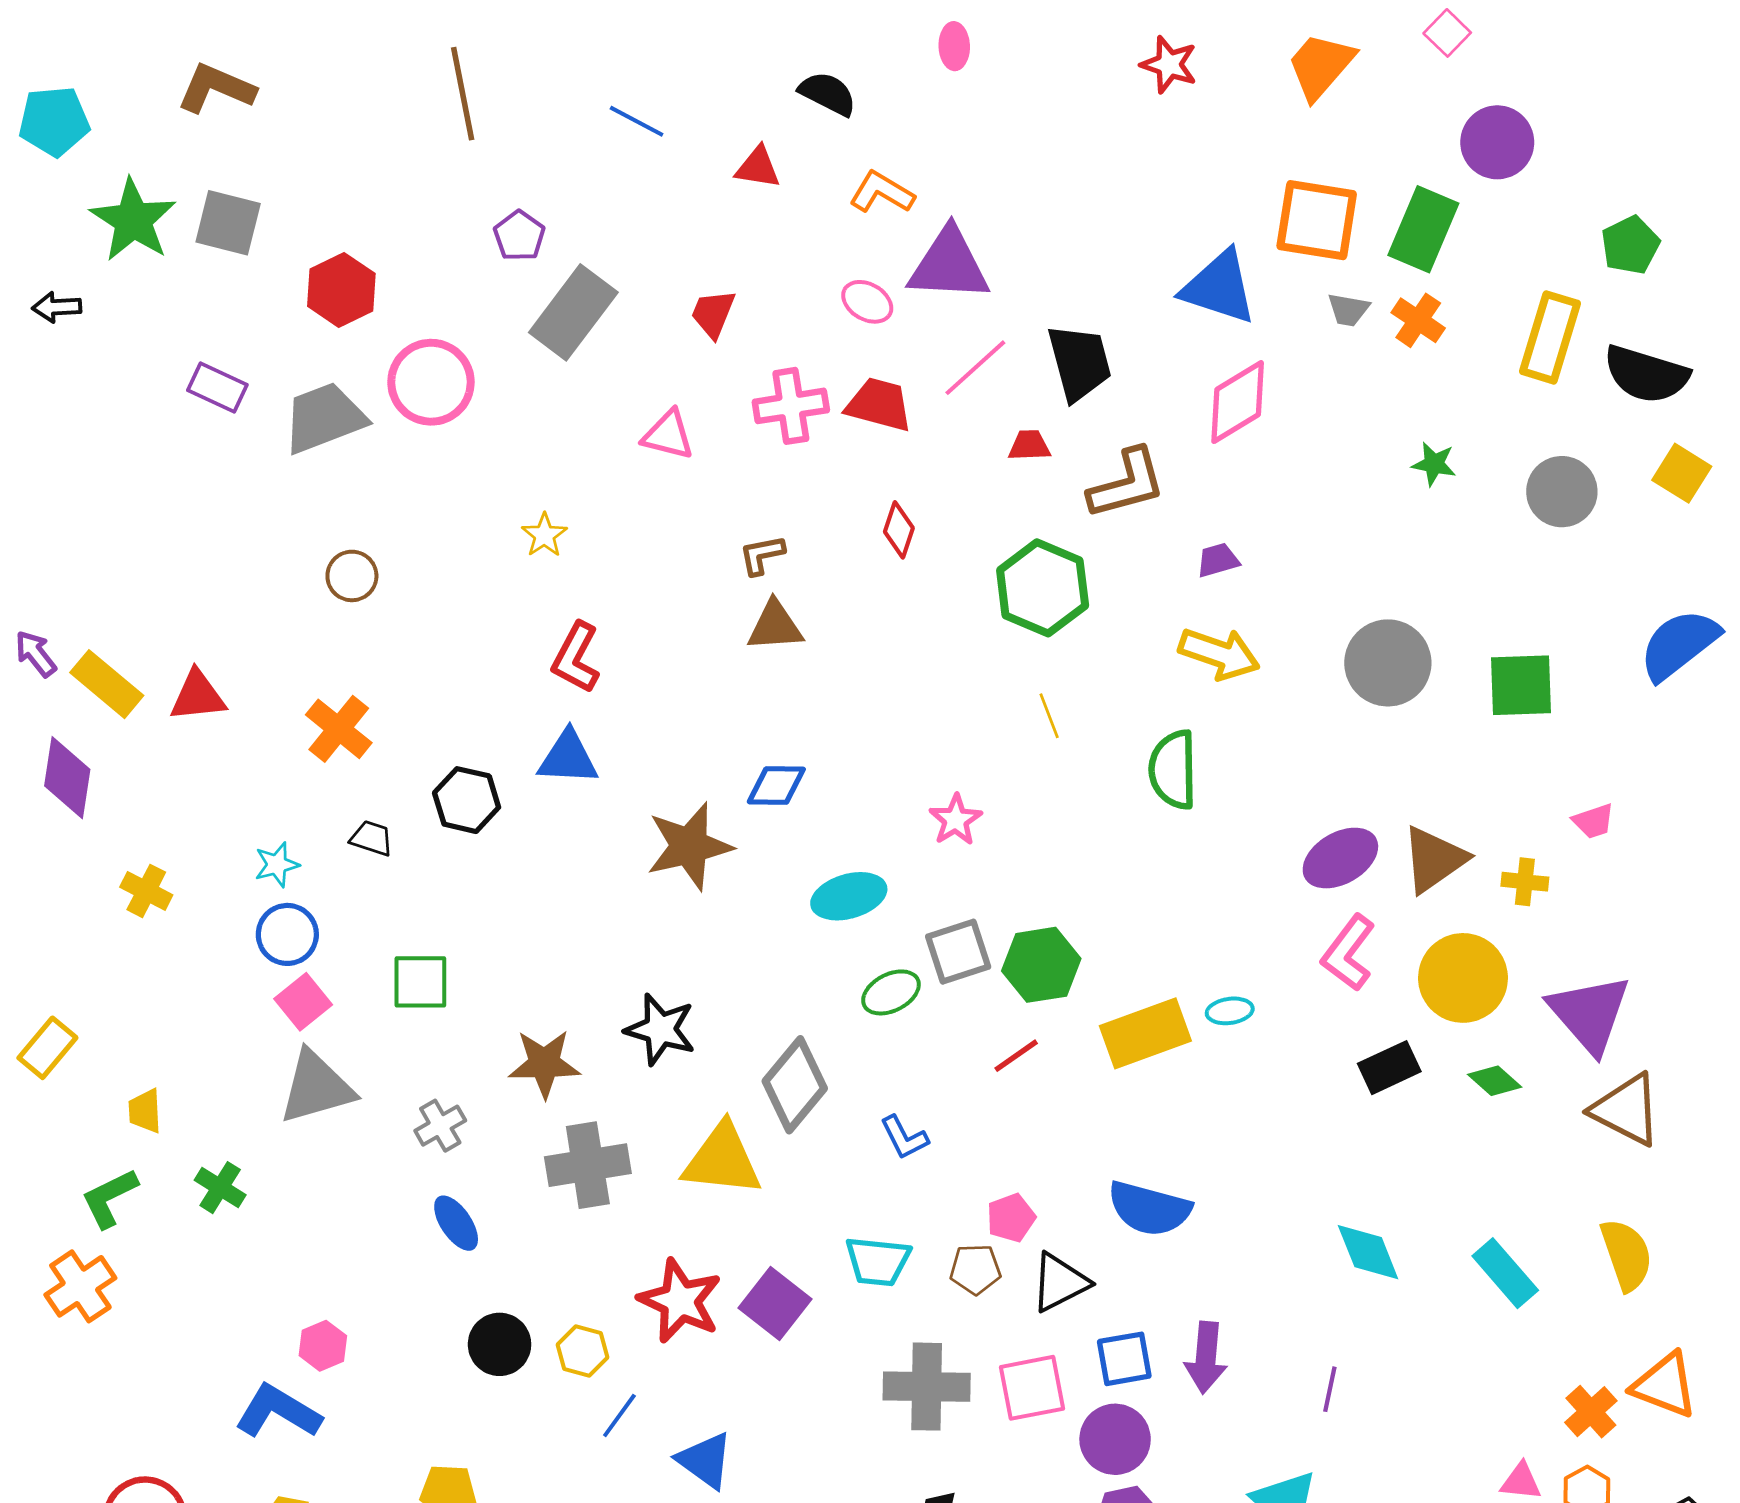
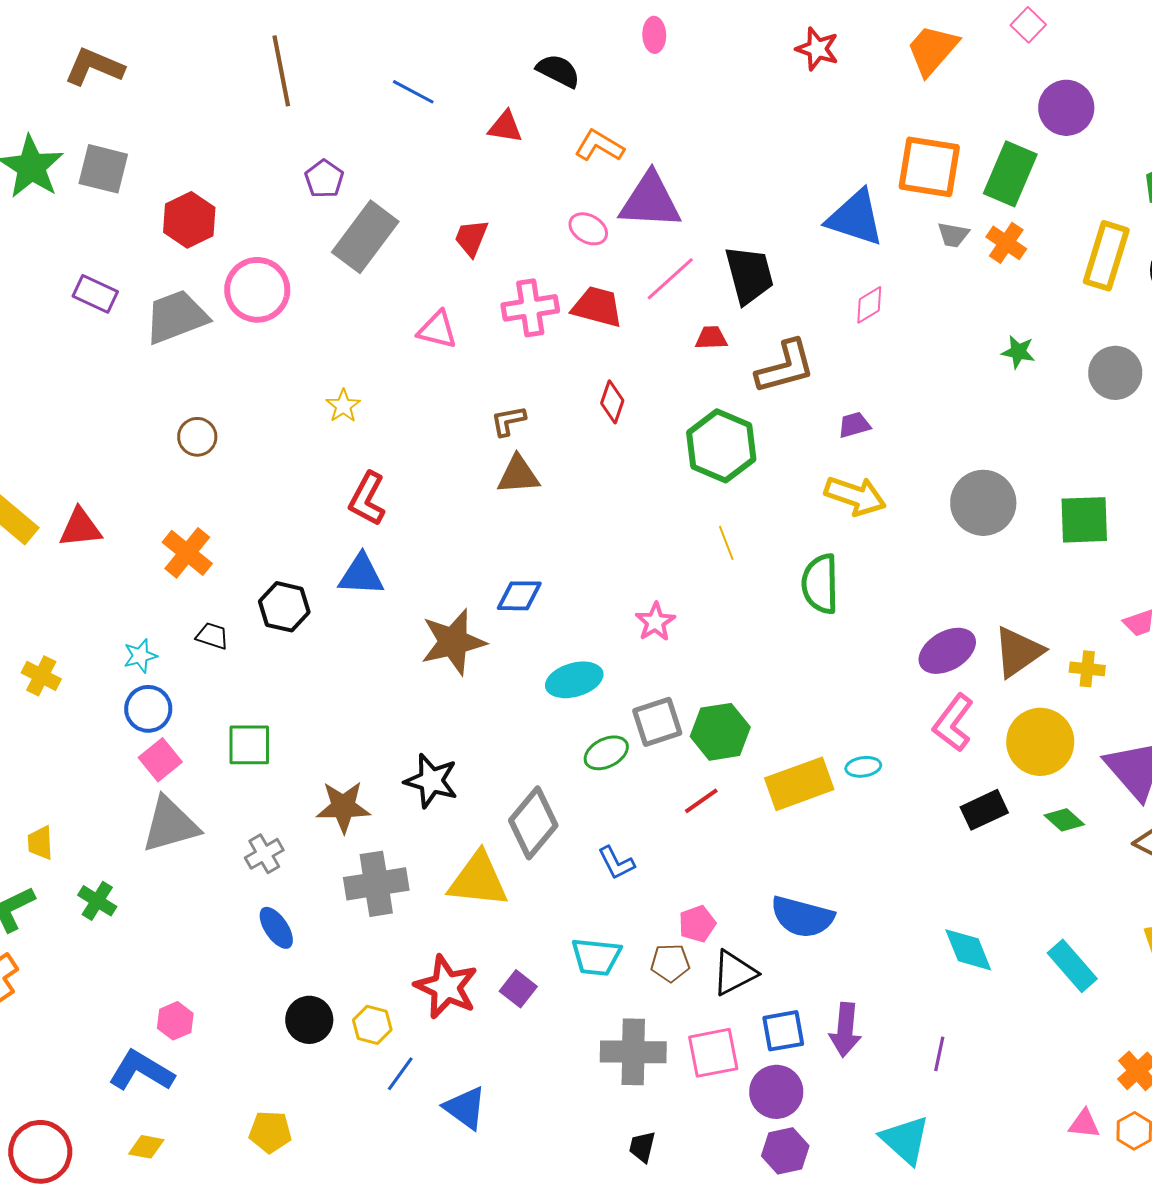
pink diamond: (1238, 402) -> (869, 305), size x0.6
purple square: (775, 1304) -> (518, 989), size x0.7

